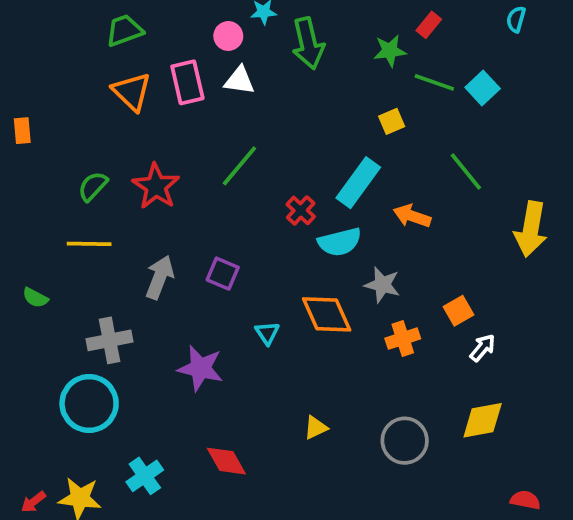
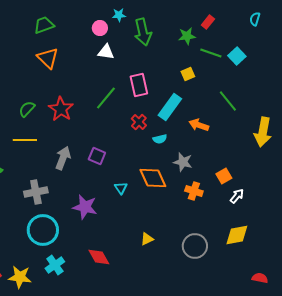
pink rectangle: (187, 82) -> (139, 85), moved
cyan semicircle: (340, 242) -> (160, 139), size x0.6
orange cross: (403, 339) -> (194, 191), turned 36
cyan circle: (89, 403) -> (43, 230), moved

